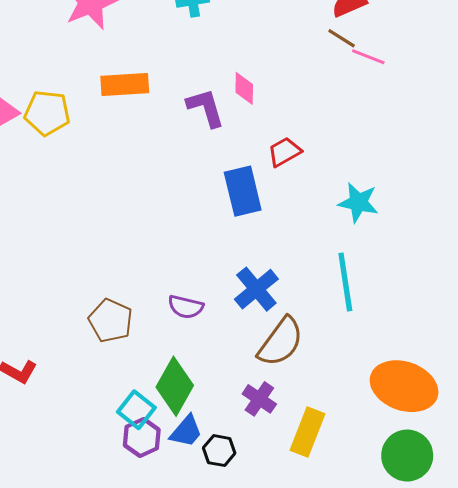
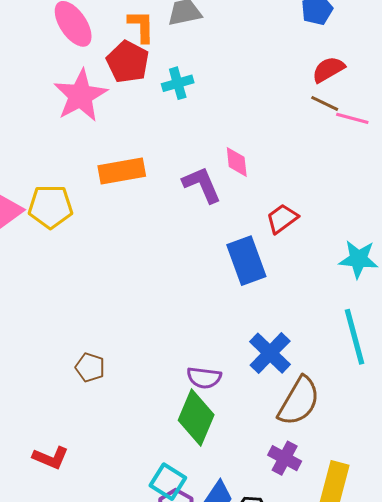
brown pentagon: (111, 321) -> (90, 367), moved, size x0.7
green diamond: (175, 386) -> (196, 417), moved

